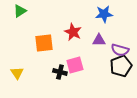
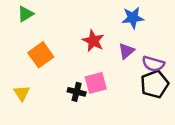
purple triangle: (99, 40) -> (126, 51), turned -40
orange square: (44, 43) -> (41, 55), moved, turned -30

